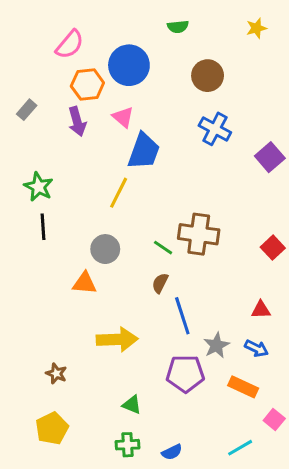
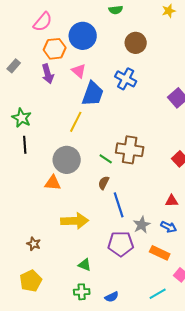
blue cross: (215, 129) -> (126, 79), moved
gray circle: (105, 249) -> (67, 160), size x1.4

